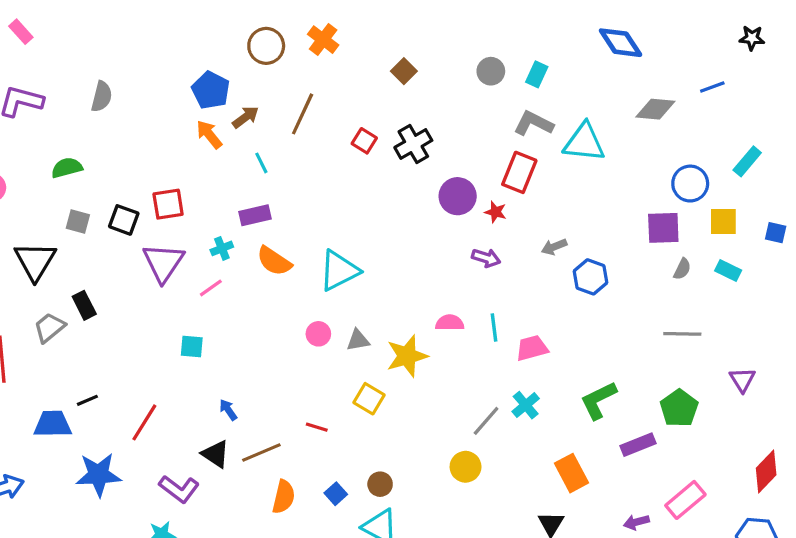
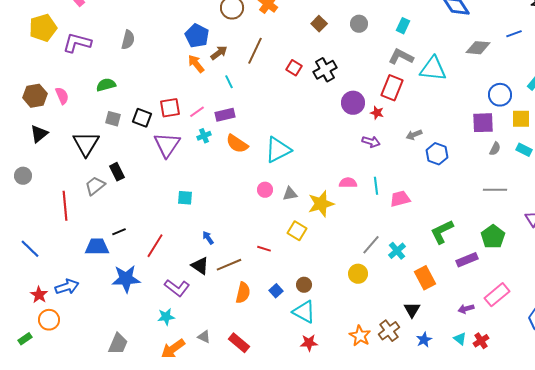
gray circle: (491, 71) -> (359, 24), moved
pink line: (211, 288) -> (197, 112), moved
cyan cross: (526, 405) -> (397, 251), moved

